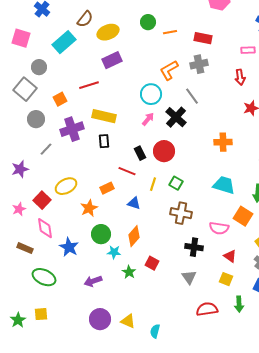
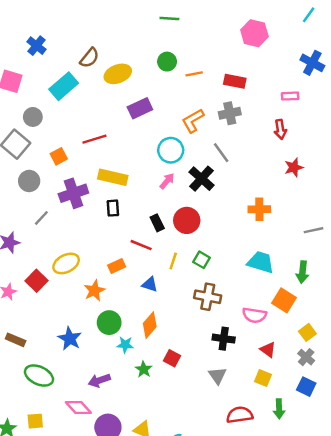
purple rectangle: (112, 60) -> (140, 108), moved
pink diamond: (45, 228) -> (78, 408), moved, turned -35

